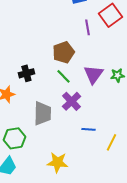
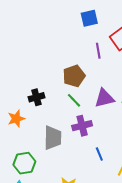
purple triangle: (93, 74) -> (104, 98), turned 40
purple cross: (71, 101) -> (82, 126), turned 30
blue line: (88, 129) -> (99, 154), turned 64

